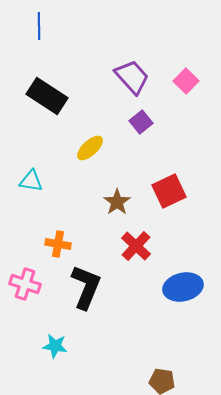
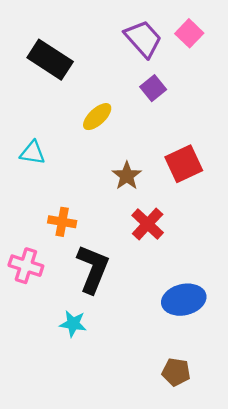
pink square: (186, 81) -> (189, 33), moved
blue ellipse: (183, 287) -> (184, 300), moved
cyan star: (55, 346) -> (73, 324), moved

